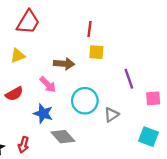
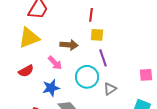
yellow triangle: (18, 56) -> (29, 38), size x1.6
purple line: (129, 79) -> (103, 58), moved
blue star: (43, 113) -> (51, 88), turned -30

